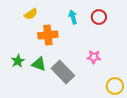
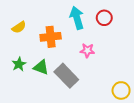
yellow semicircle: (31, 14) -> (19, 27), moved
cyan arrow: (73, 17) -> (77, 18), size x1.5
pink star: (94, 57) -> (87, 50), moved

